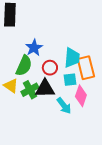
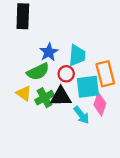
cyan trapezoid: (72, 58) -> (77, 55), moved
green semicircle: (24, 66) -> (38, 72), turned 40
cyan square: (70, 80) -> (88, 87), size x1.6

